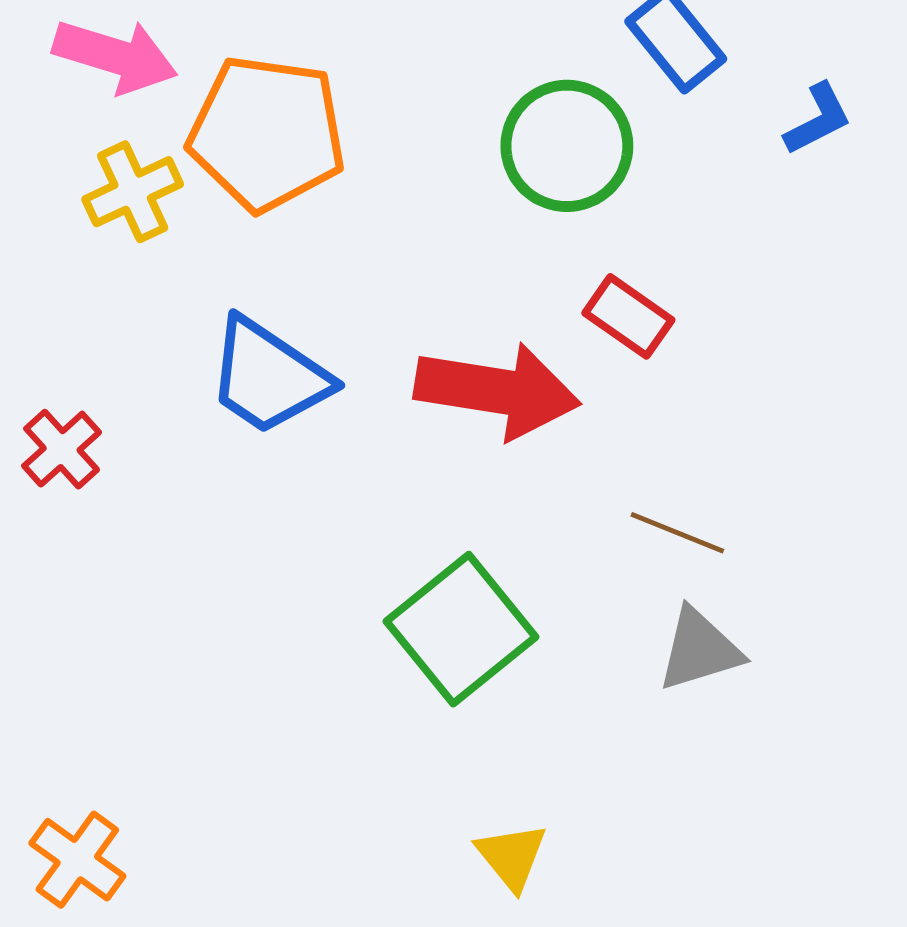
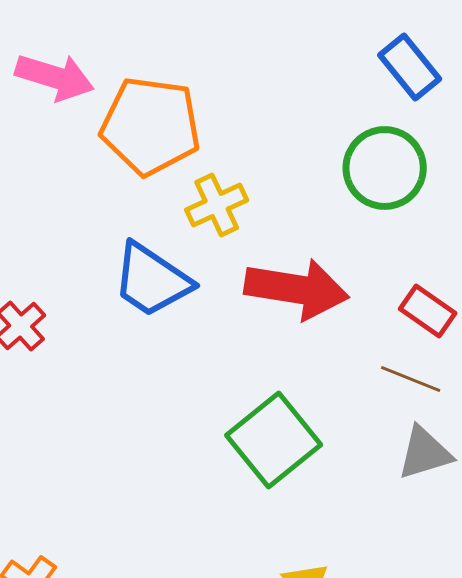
green circle: (567, 146) -> (385, 168), moved
yellow cross: (133, 192) -> (217, 205), moved
red rectangle: (628, 316) -> (428, 311), moved

